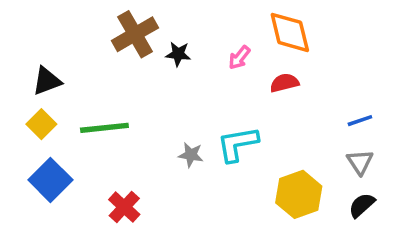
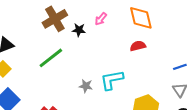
pink arrow: (239, 58) -> (101, 19), moved
green line: (104, 128) -> (51, 58), moved, turned -32

